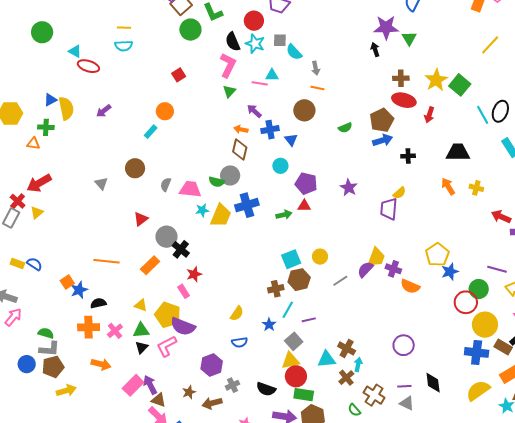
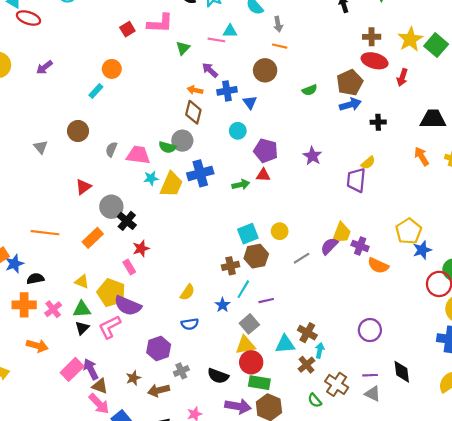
pink L-shape: (228, 65) -> (160, 23), moved, turned 65

